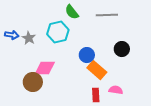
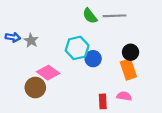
green semicircle: (72, 12) -> (90, 16), moved
cyan hexagon: (58, 32) -> (77, 48), moved
pink diamond: (45, 68) -> (48, 73), turned 35
orange rectangle: (97, 70) -> (128, 69), moved, turned 30

